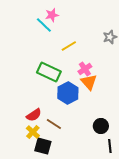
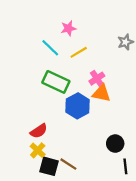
pink star: (52, 15) -> (68, 28), moved
cyan line: (44, 25) -> (50, 48), moved
orange triangle: (89, 82) -> (101, 93), turned -36
brown line: (54, 124) -> (68, 164), moved

